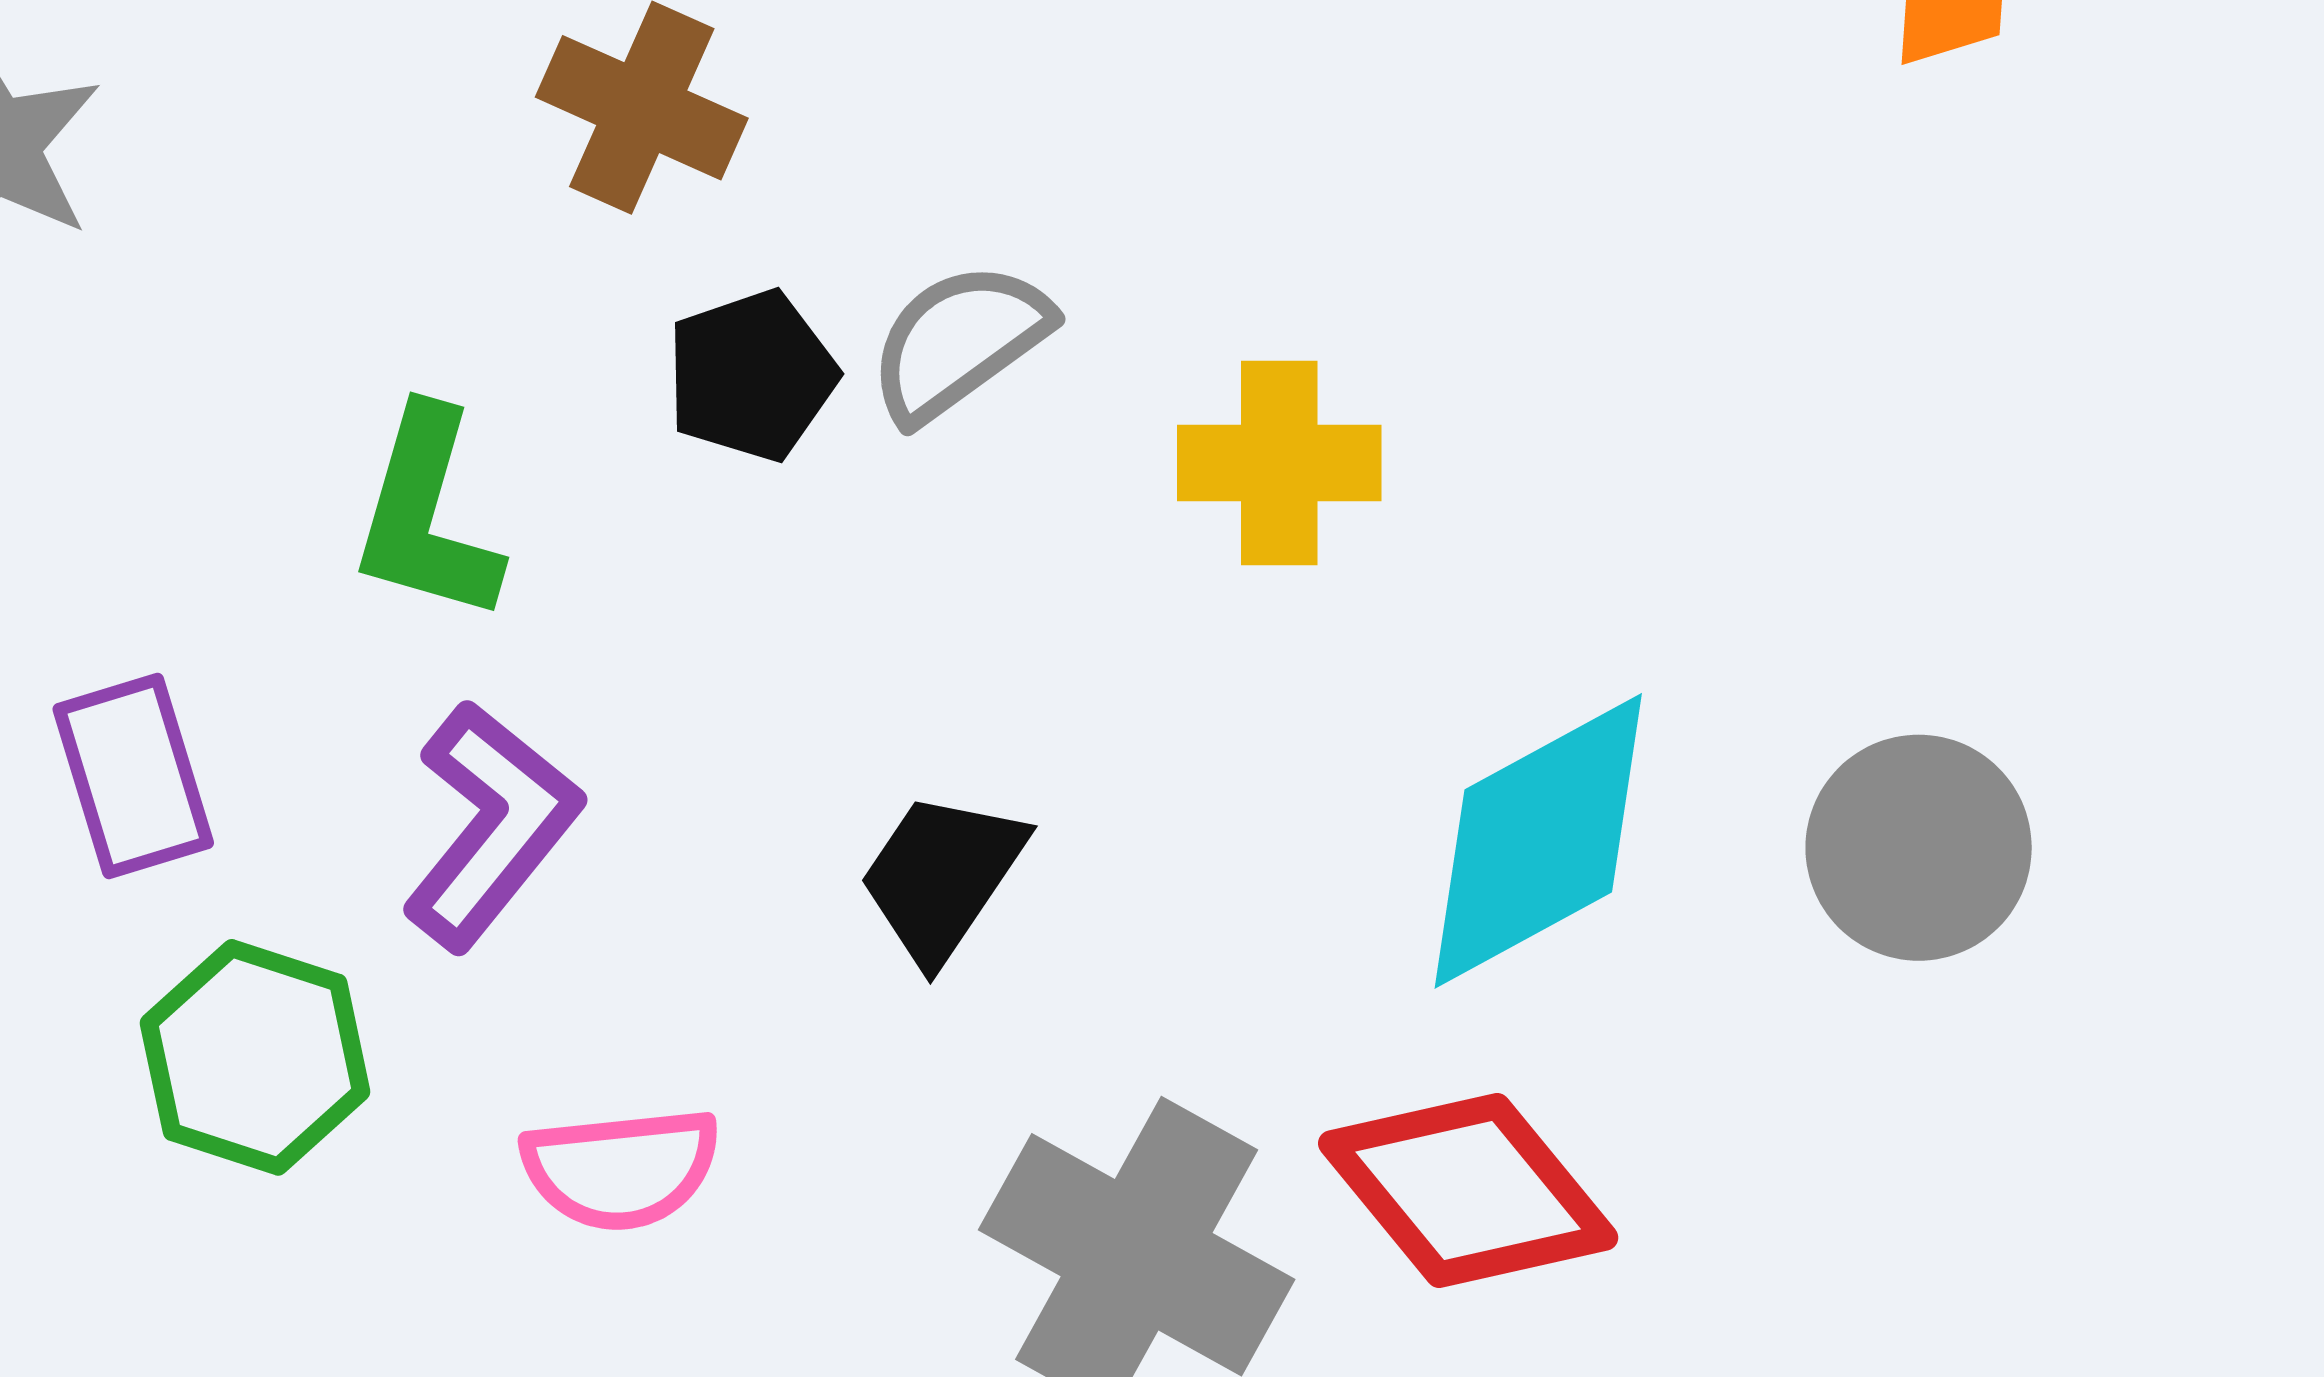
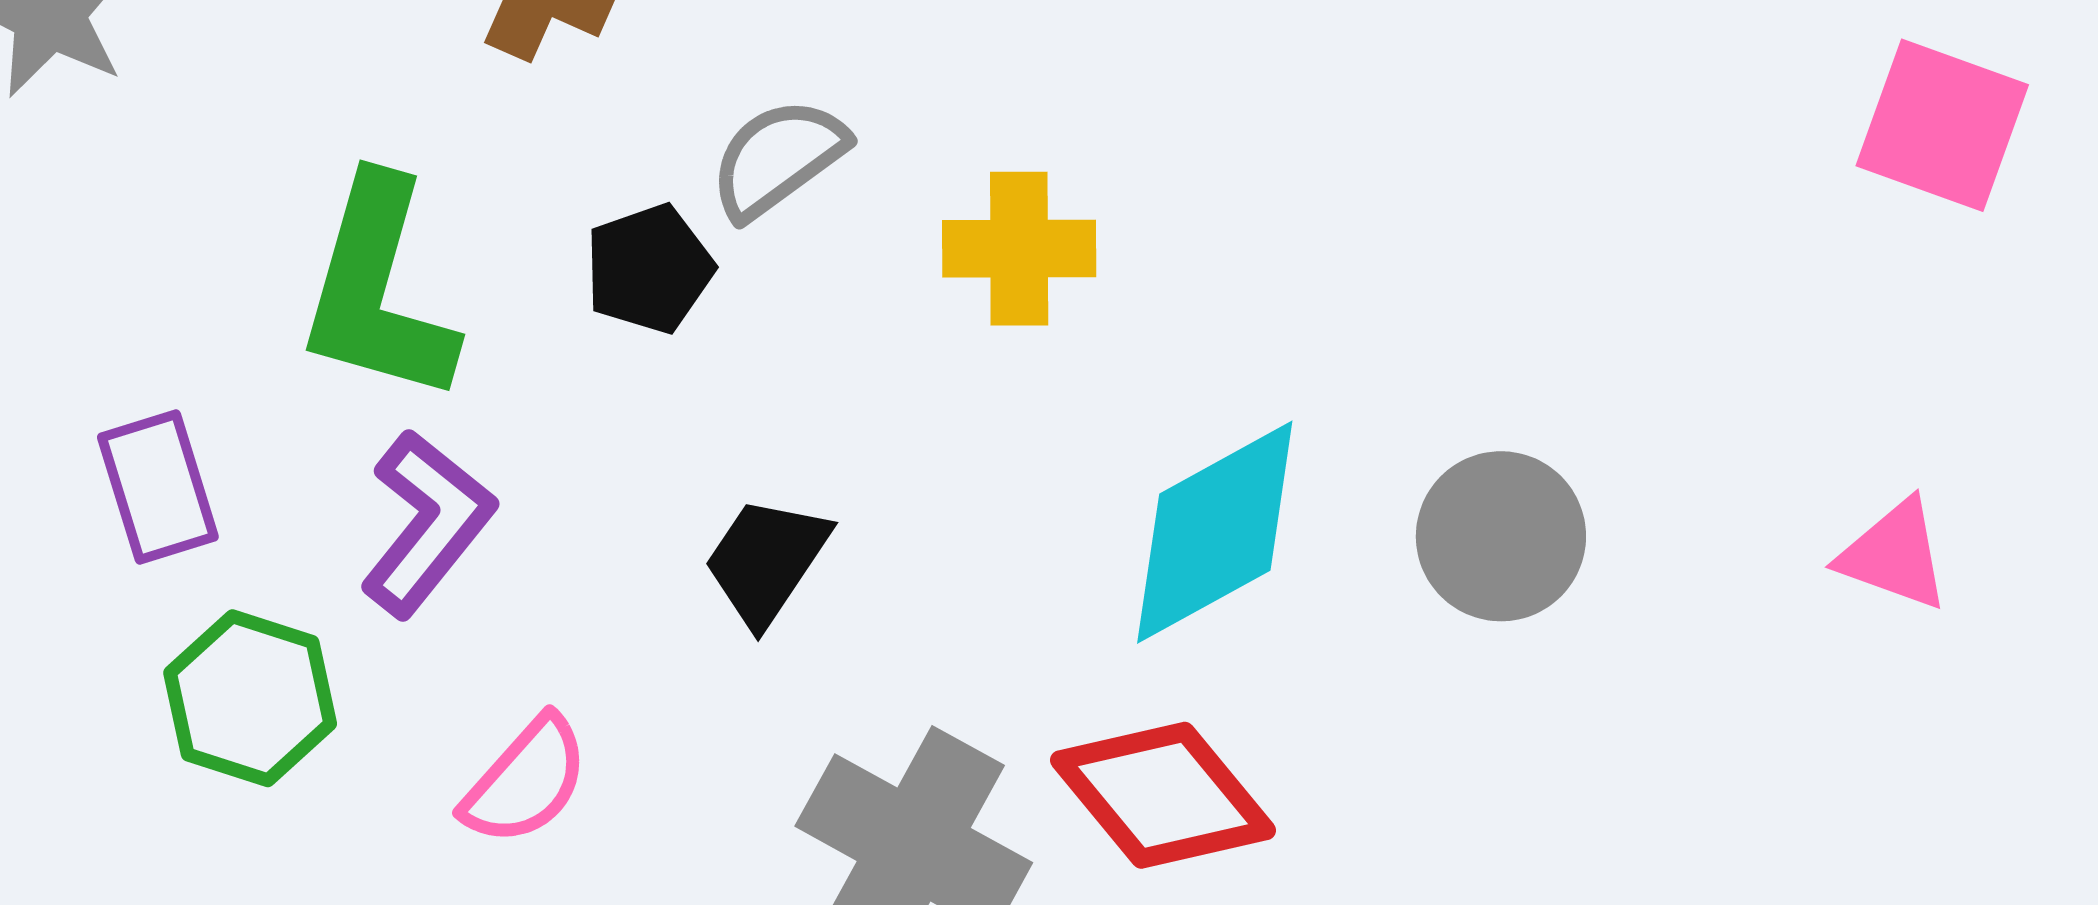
black pentagon: (751, 376) -> (649, 269), moved
green L-shape: (427, 515) -> (378, 290), size x1.4
pink semicircle: (621, 1169) -> (526, 781), turned -42

